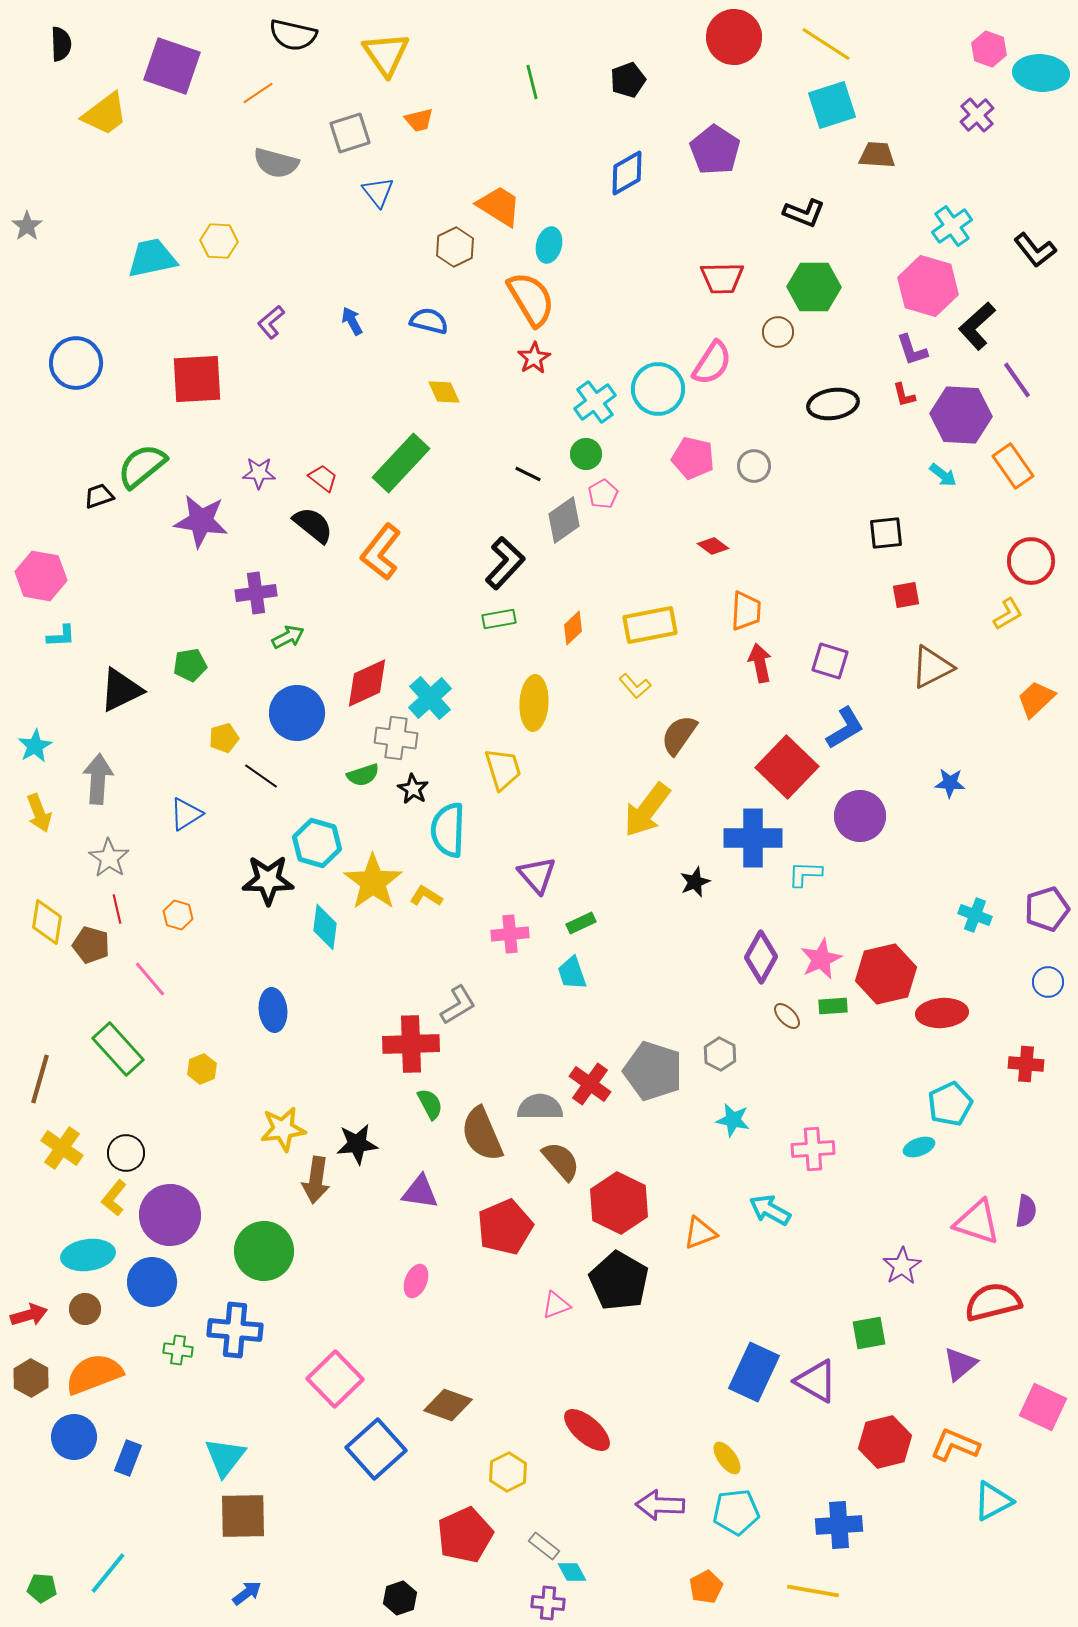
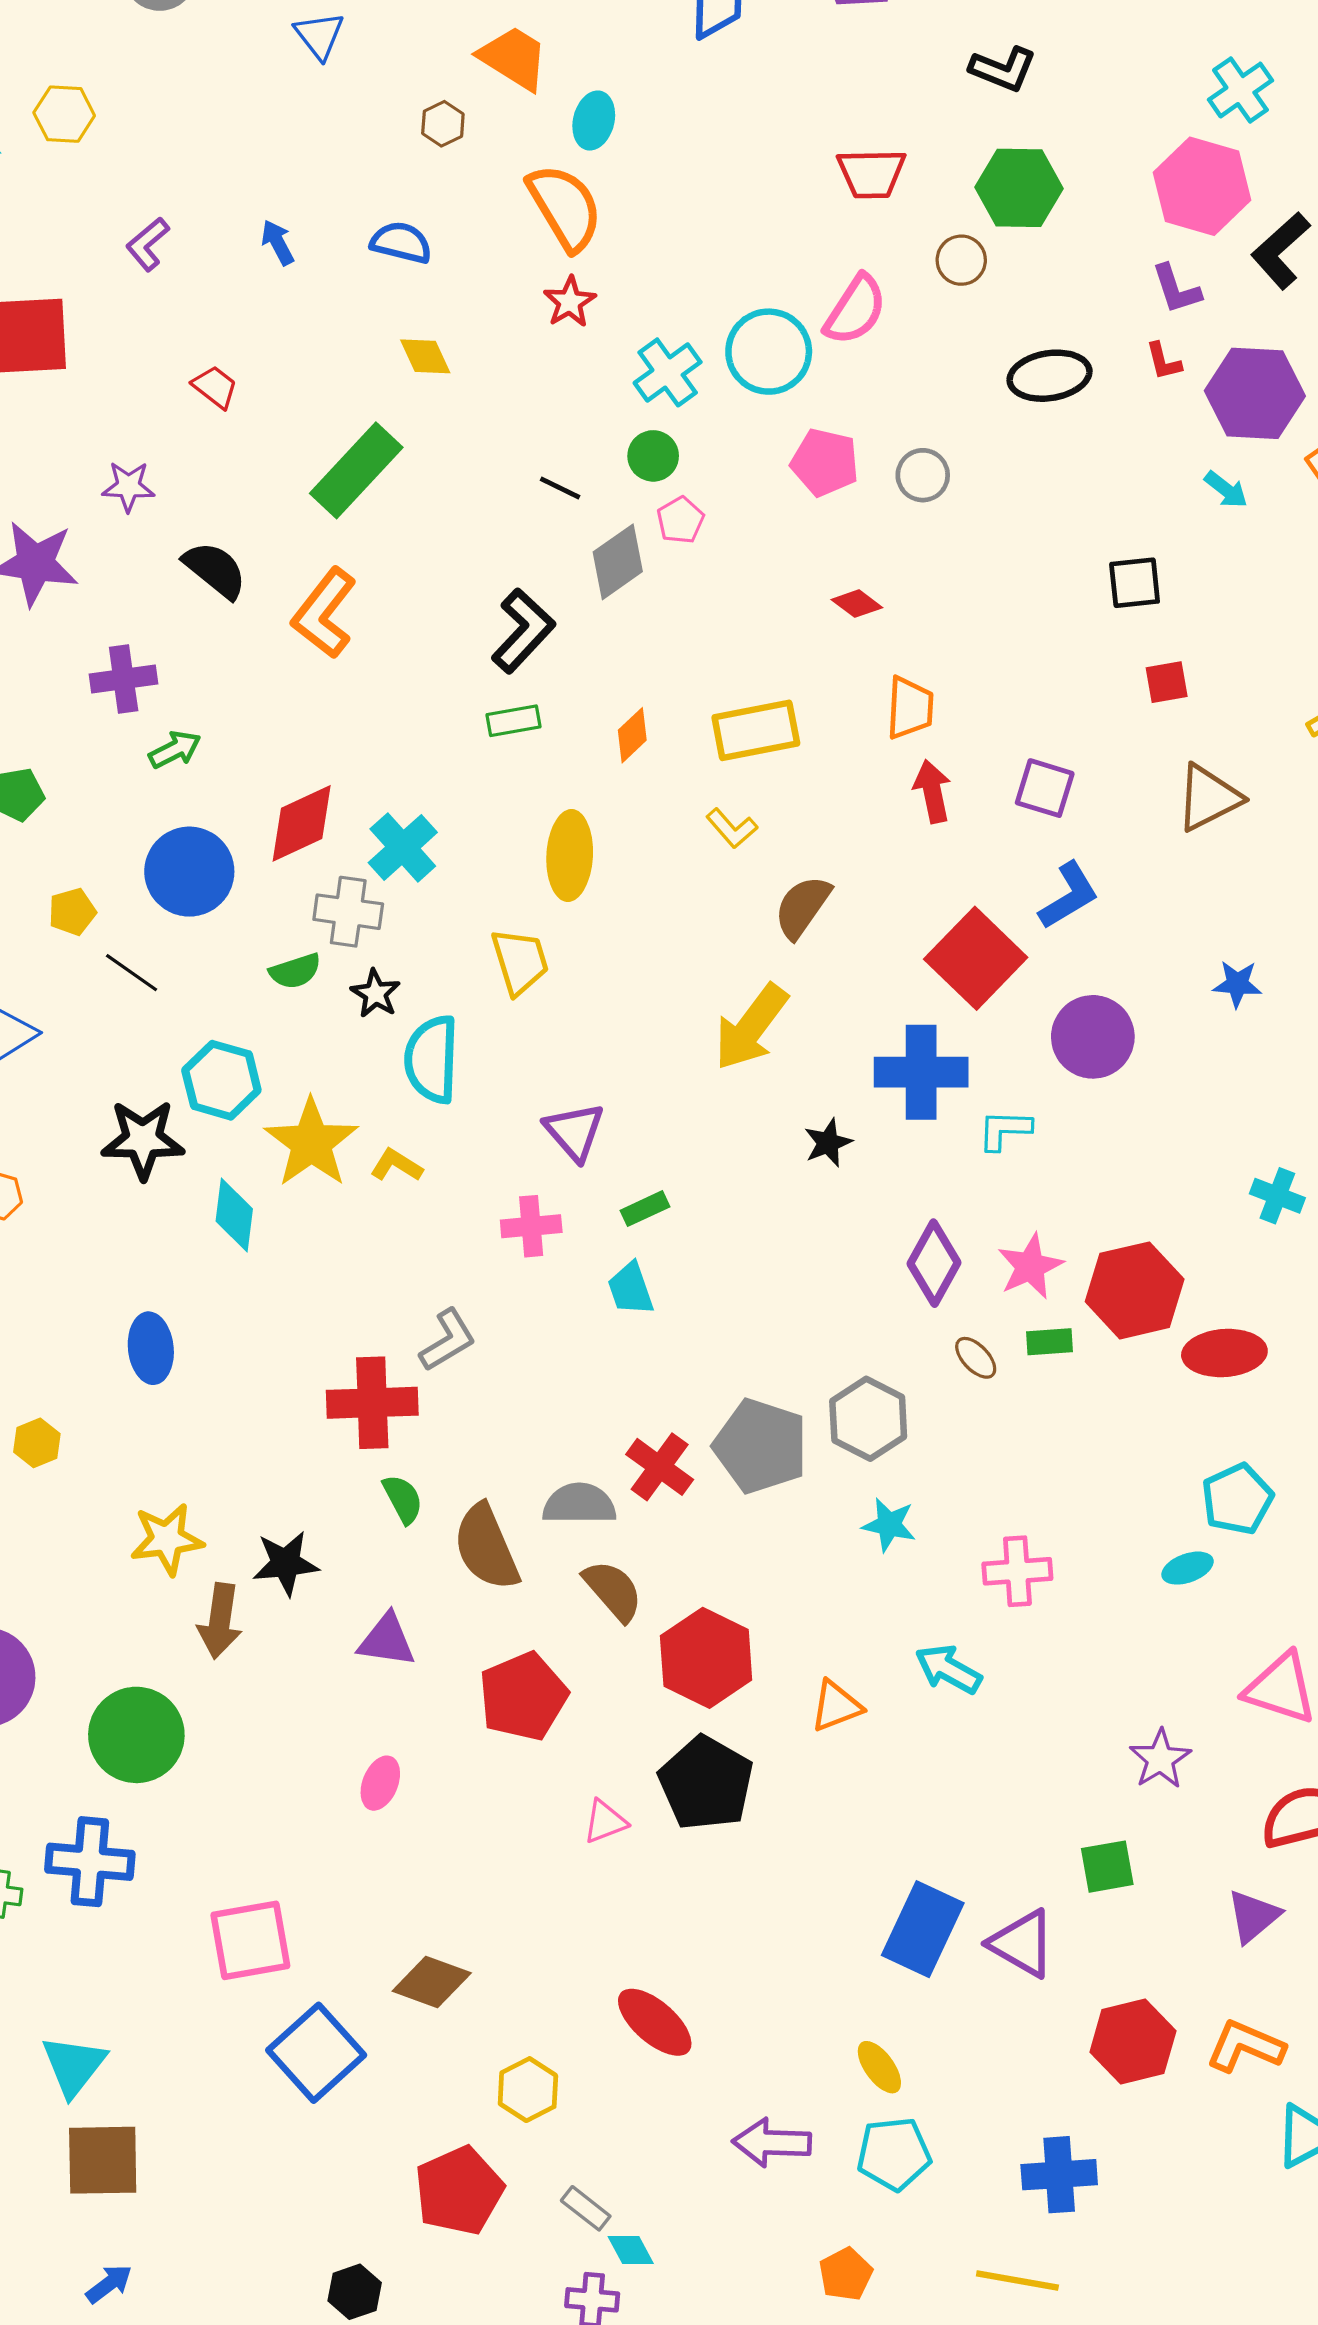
brown hexagon: (455, 247) -> (443, 124), size x0.7
red trapezoid: (323, 478) -> (215, 387), moved
gray hexagon: (720, 1054) -> (868, 1419), size x1.5
pink square: (335, 1379) -> (250, 1940), turned 34

